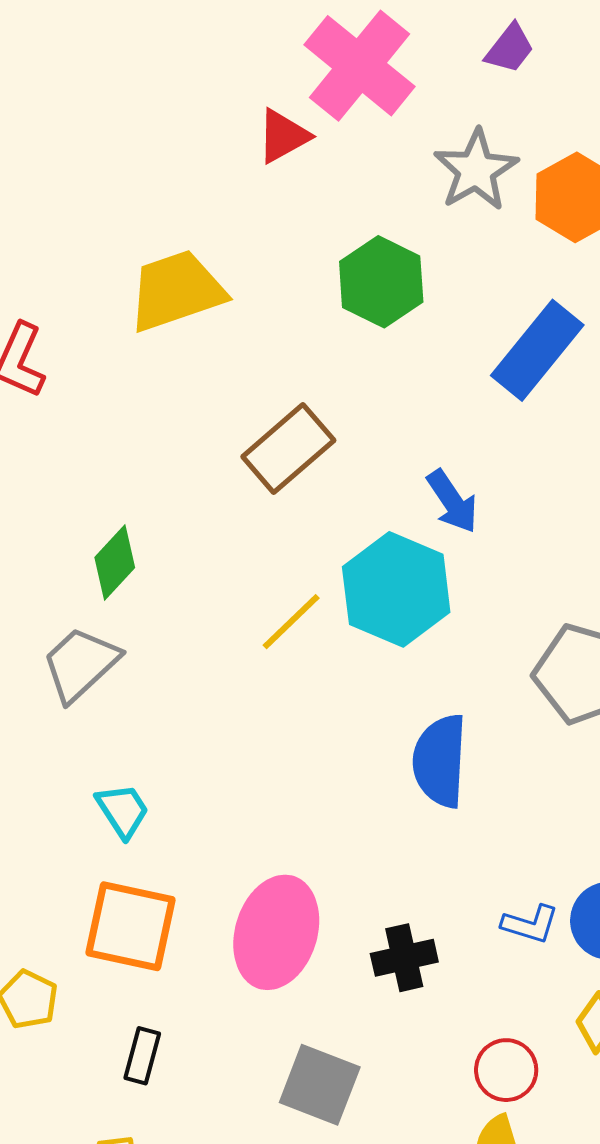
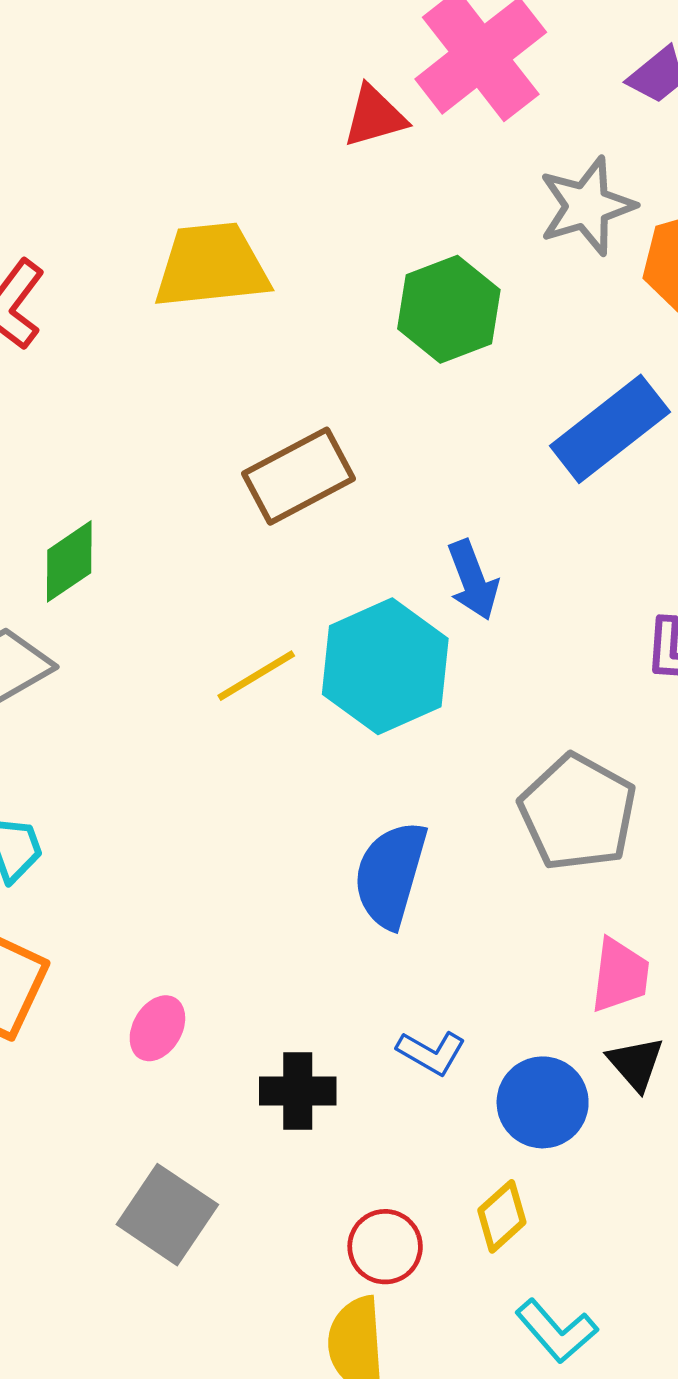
blue L-shape: (530, 924) -> (431, 1053), moved
pink ellipse: (276, 932) -> (157, 1028), size x0.5

